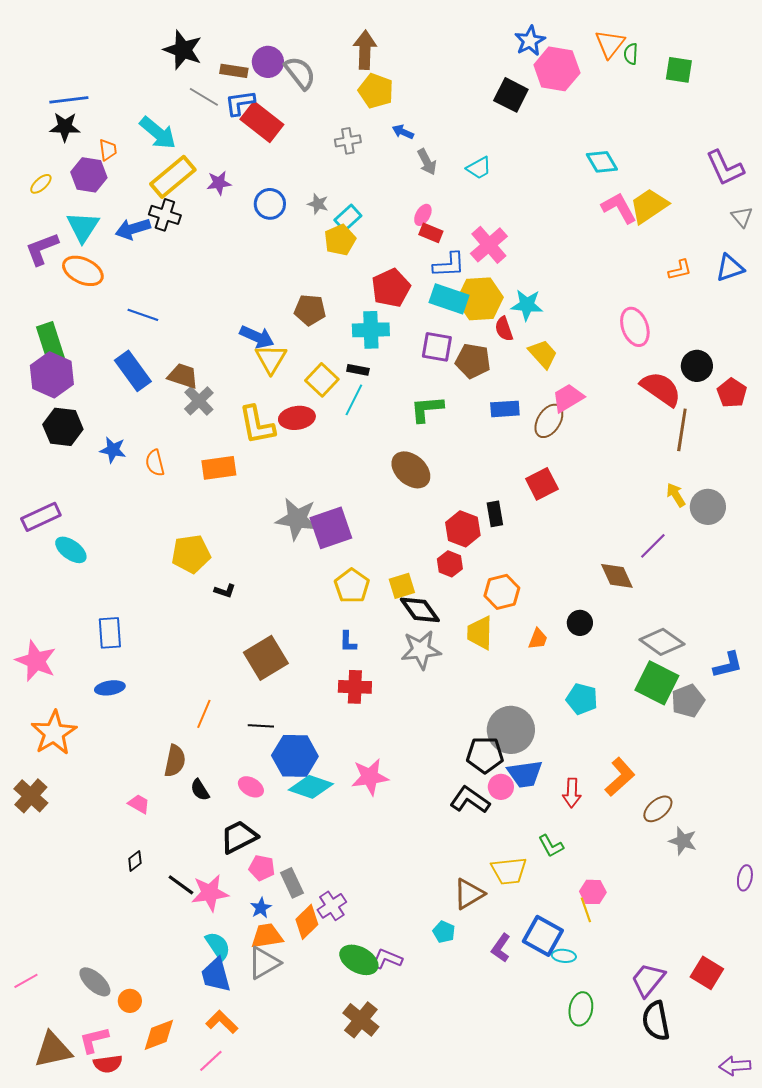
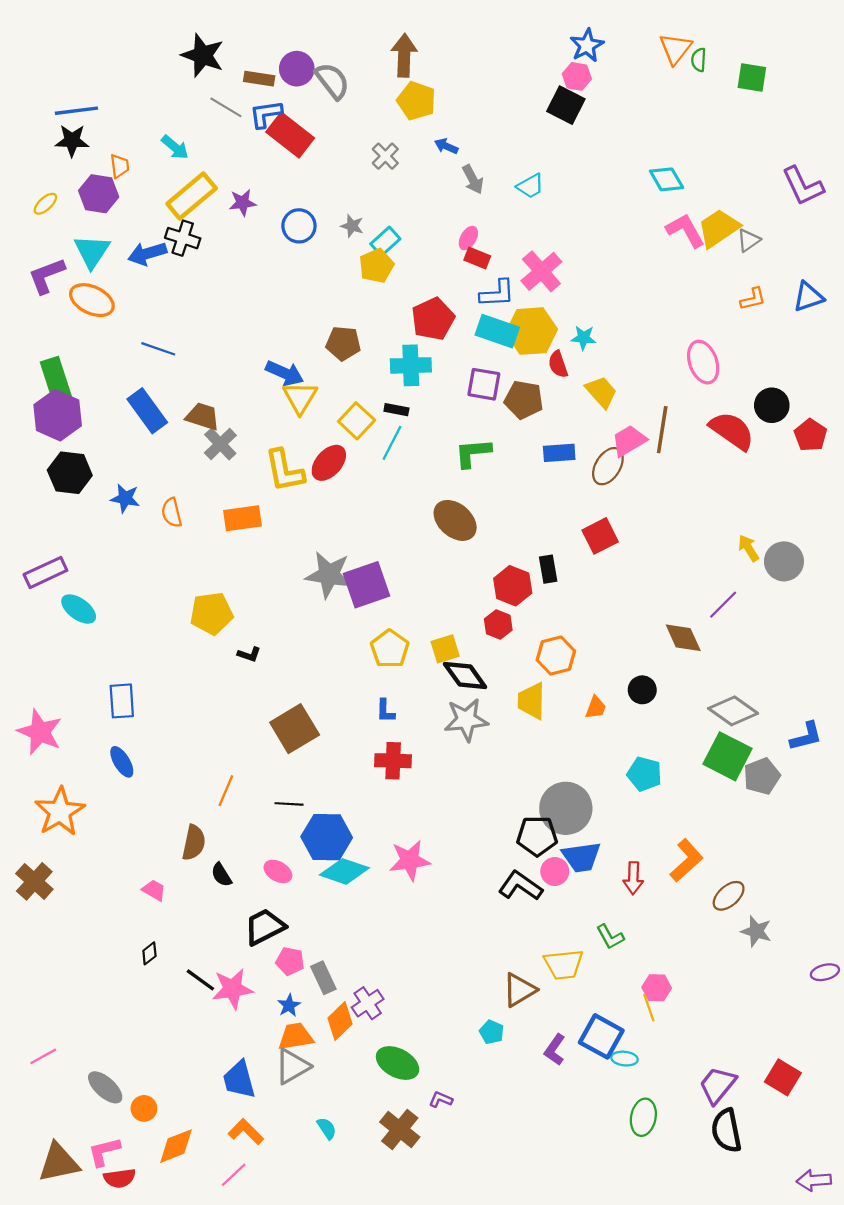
pink hexagon: (557, 69) -> (577, 76), moved, size x0.6
cyan arrow: (158, 133) -> (175, 147), size x0.7
gray cross: (348, 141) -> (385, 156), turned -35
gray triangle: (742, 217) -> (749, 240), moved, turned 35
cyan star: (527, 305) -> (584, 338), size x0.7
red ellipse: (297, 418) -> (329, 463), turned -40
brown line: (682, 430) -> (662, 430), moved
blue ellipse: (110, 688) -> (122, 762), turned 68
purple ellipse: (745, 878) -> (825, 972), turned 65
cyan semicircle: (218, 946) -> (327, 1128), moved, size x0.7
purple L-shape: (387, 959) -> (441, 1100), moved, size x0.7
pink line: (26, 981) -> (43, 1056), moved

